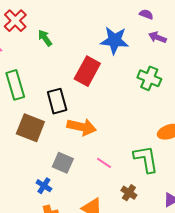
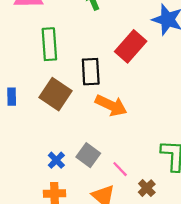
gray square: (63, 163) -> (88, 155), moved
pink line: (104, 163) -> (120, 169), moved

